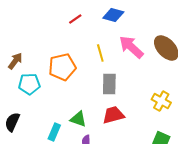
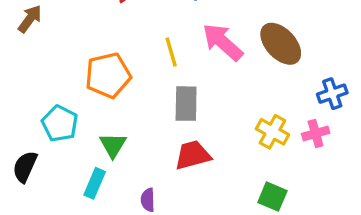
brown arrow: (15, 61) -> (30, 19), moved
cyan pentagon: (29, 84) -> (60, 123), moved, turned 30
green triangle: (78, 119) -> (113, 145), moved, turned 42

